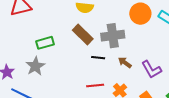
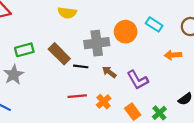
orange circle: (140, 14) -> (126, 32), moved
brown rectangle: (83, 34) -> (59, 54), moved

